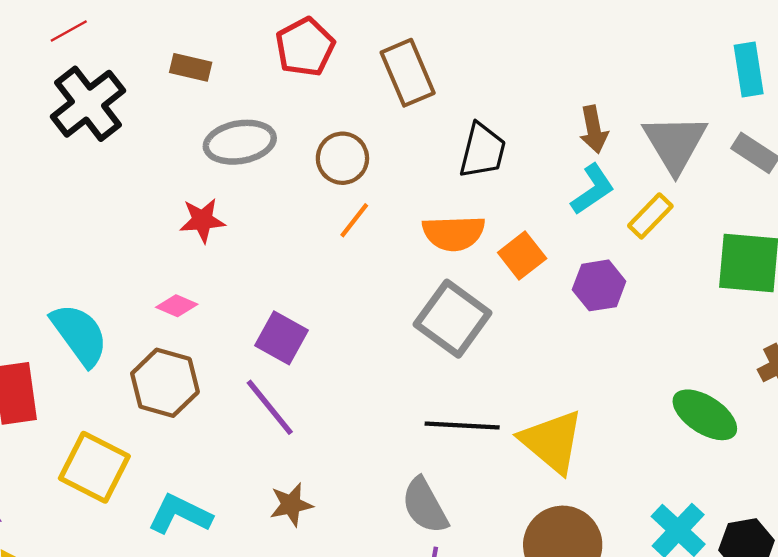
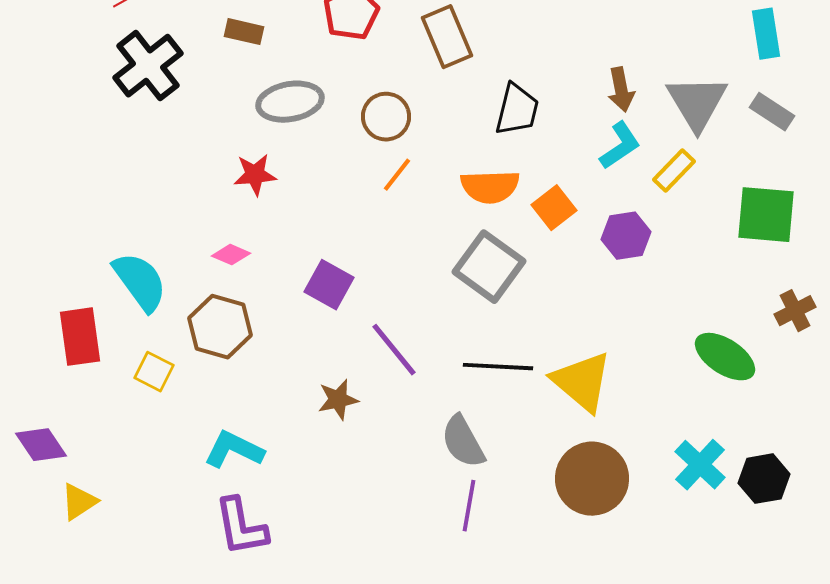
purple line: (270, 407) -> (394, 350), moved
yellow square: (94, 467) -> (154, 372), moved, size x0.6
brown star: (291, 505) -> (338, 400), moved

